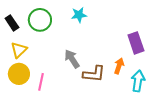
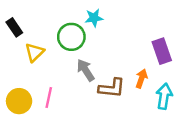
green circle: (40, 20) -> (71, 37), moved
yellow triangle: (19, 50) -> (34, 52), moved
yellow circle: (19, 74) -> (19, 101), moved

